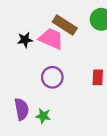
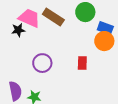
pink trapezoid: (51, 39) -> (29, 18), moved

